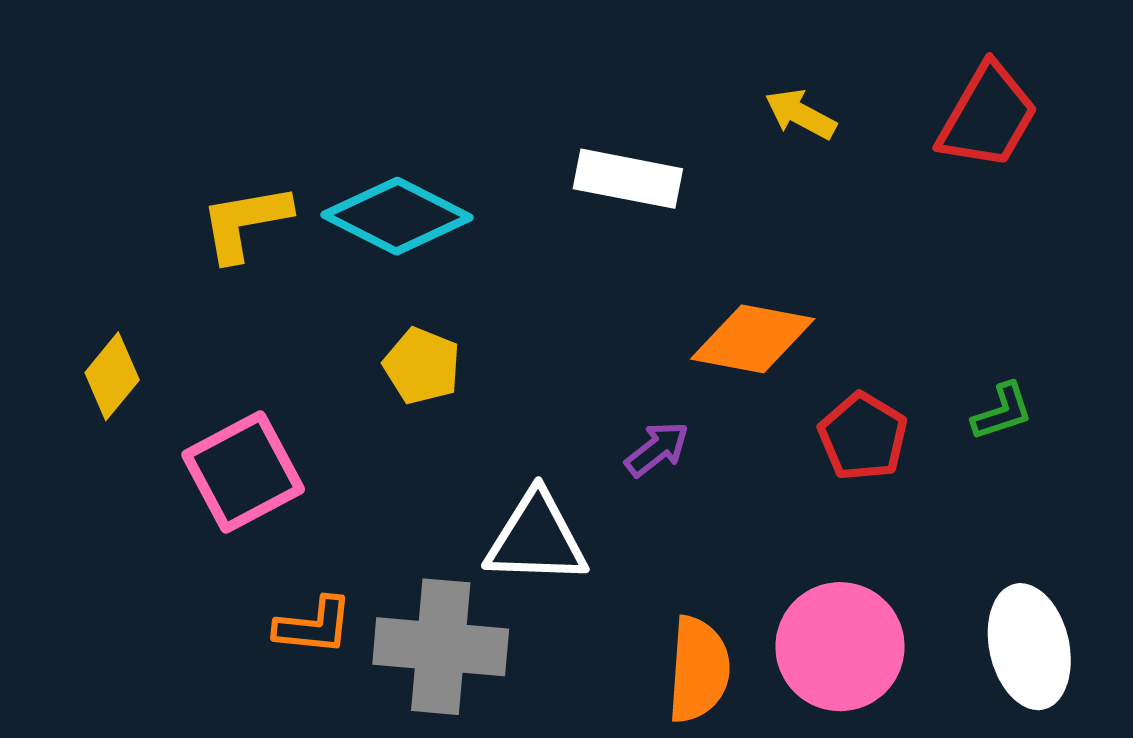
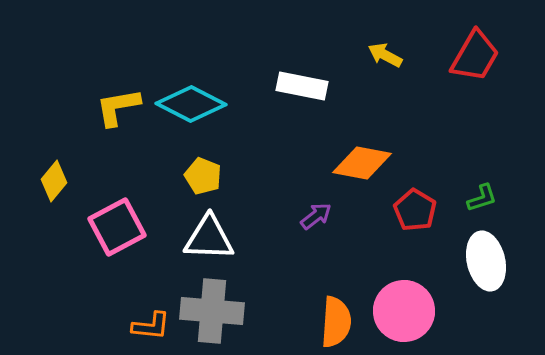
white triangle: (536, 539) -> (209, 238), moved
orange L-shape: (314, 626) -> (151, 326), moved
white ellipse: (1029, 647) -> (486, 261), moved

